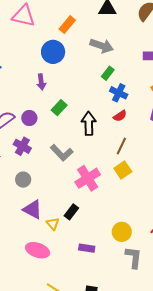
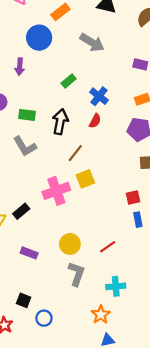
green rectangle: (108, 73) -> (69, 81), moved
green rectangle: (59, 108) -> (27, 115), moved, turned 42
red semicircle: (120, 116) -> (95, 121), turned -40
brown line: (121, 146) -> (75, 153), moved
pink cross: (88, 178) -> (56, 191), moved

